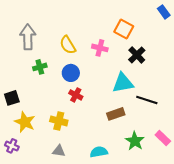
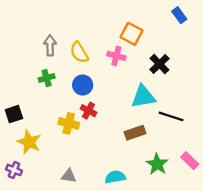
blue rectangle: (164, 12) -> (179, 15), moved
orange square: (124, 29) -> (132, 34), moved
gray arrow: (28, 37) -> (50, 45), moved, size x0.7
yellow cross: (59, 121) -> (69, 123), moved

